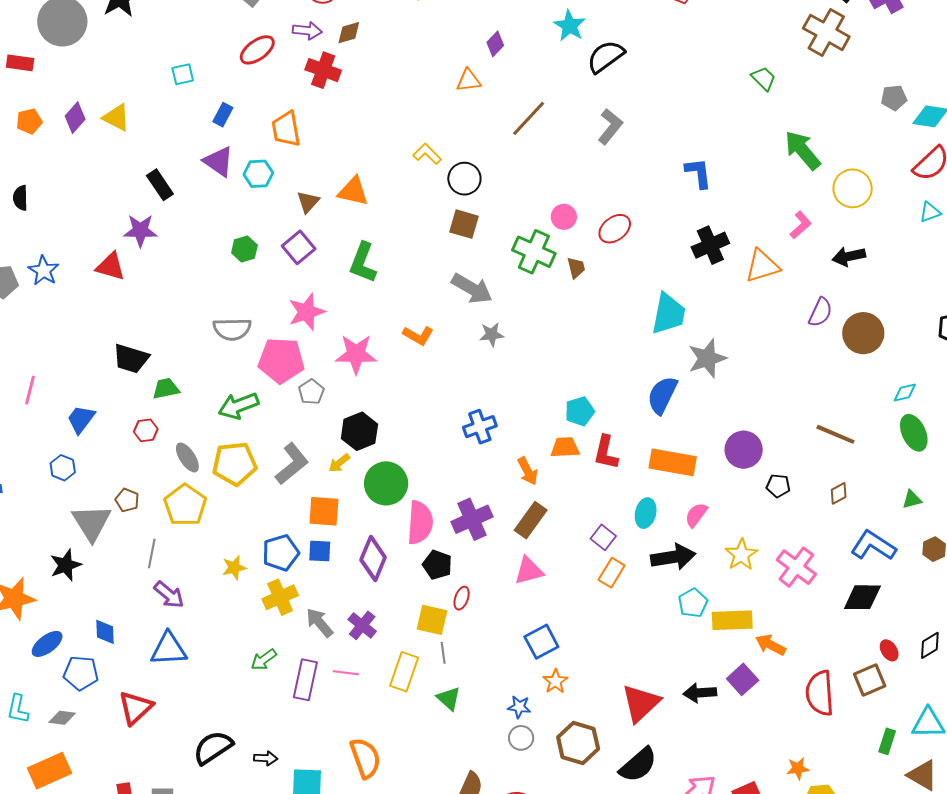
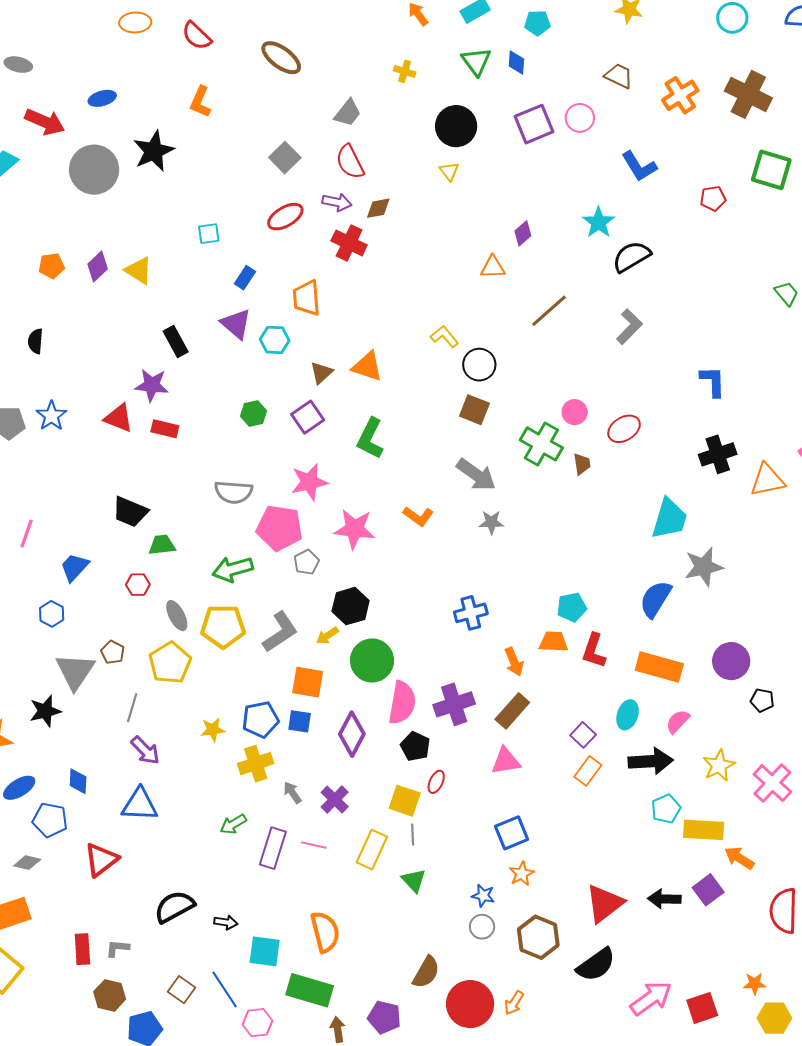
red rectangle: (20, 63) -> (165, 429), moved
gray arrow: (319, 623) -> (292, 793), size x0.7

